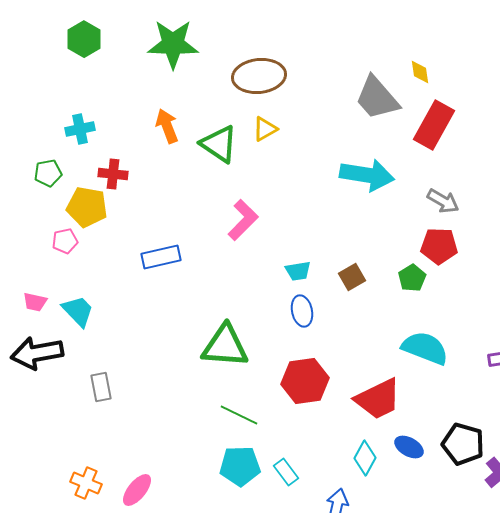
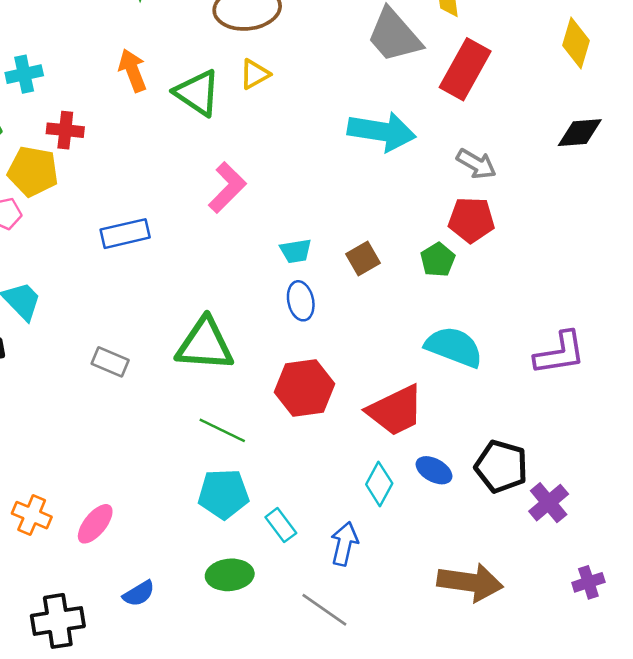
gray rectangle: (101, 387) -> (110, 362), moved, turned -56
cyan rectangle: (286, 472) -> (281, 525), moved

